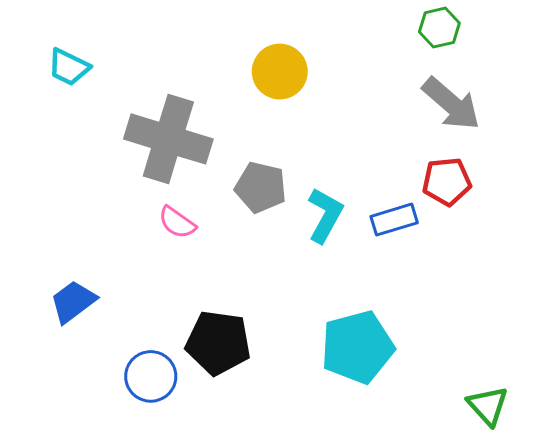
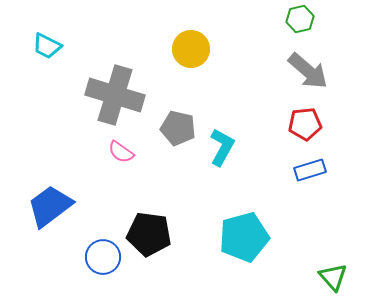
blue rectangle: (394, 220) -> (310, 170), moved
blue trapezoid: (73, 302) -> (50, 206), size x1.4

